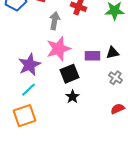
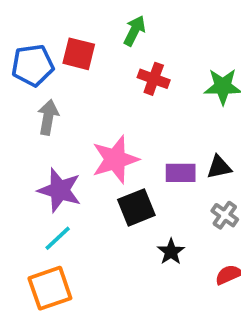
gray arrow: (55, 21) -> (48, 117), moved
purple star: (30, 65) -> (60, 190), turned -30
black star: (73, 97) -> (171, 252), moved

